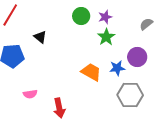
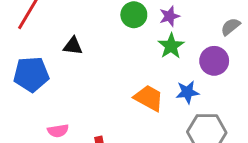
black triangle: (40, 37) -> (73, 46), turned -32
purple circle: (137, 57) -> (214, 61), moved

